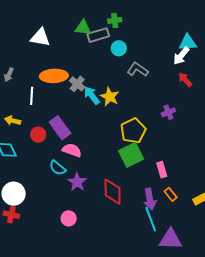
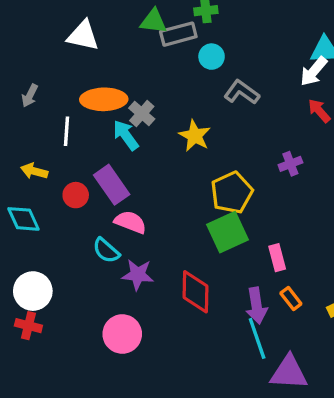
cyan arrow: (92, 95) -> (126, 135), moved
purple star: (77, 182) -> (138, 275), turned -30
pink circle: (69, 218) -> (122, 334), size x1.5

